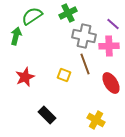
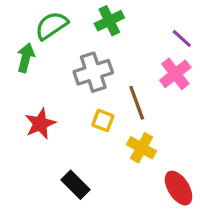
gray cross: (84, 36) -> (93, 72), moved, turned -30
pink cross: (109, 46) -> (175, 74), turned -36
red ellipse: (111, 83) -> (179, 188), moved
yellow cross: (96, 120) -> (142, 148), moved

